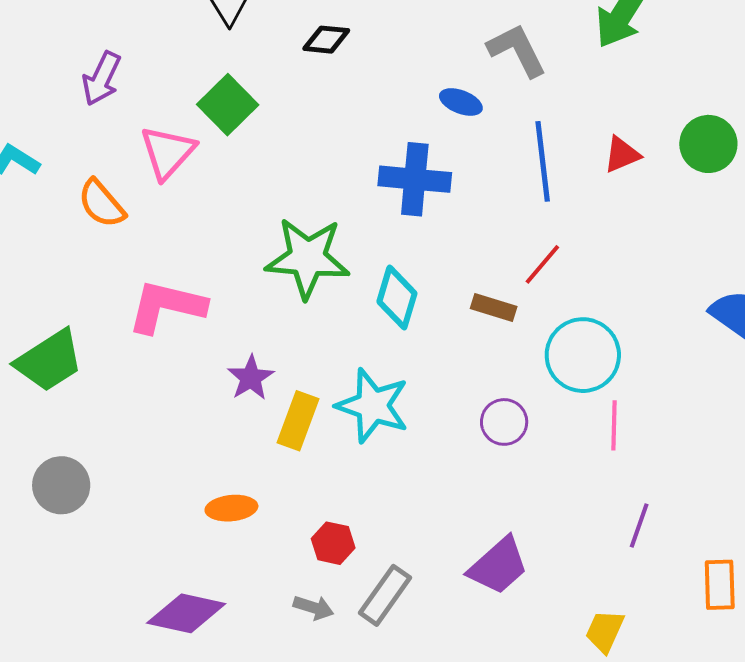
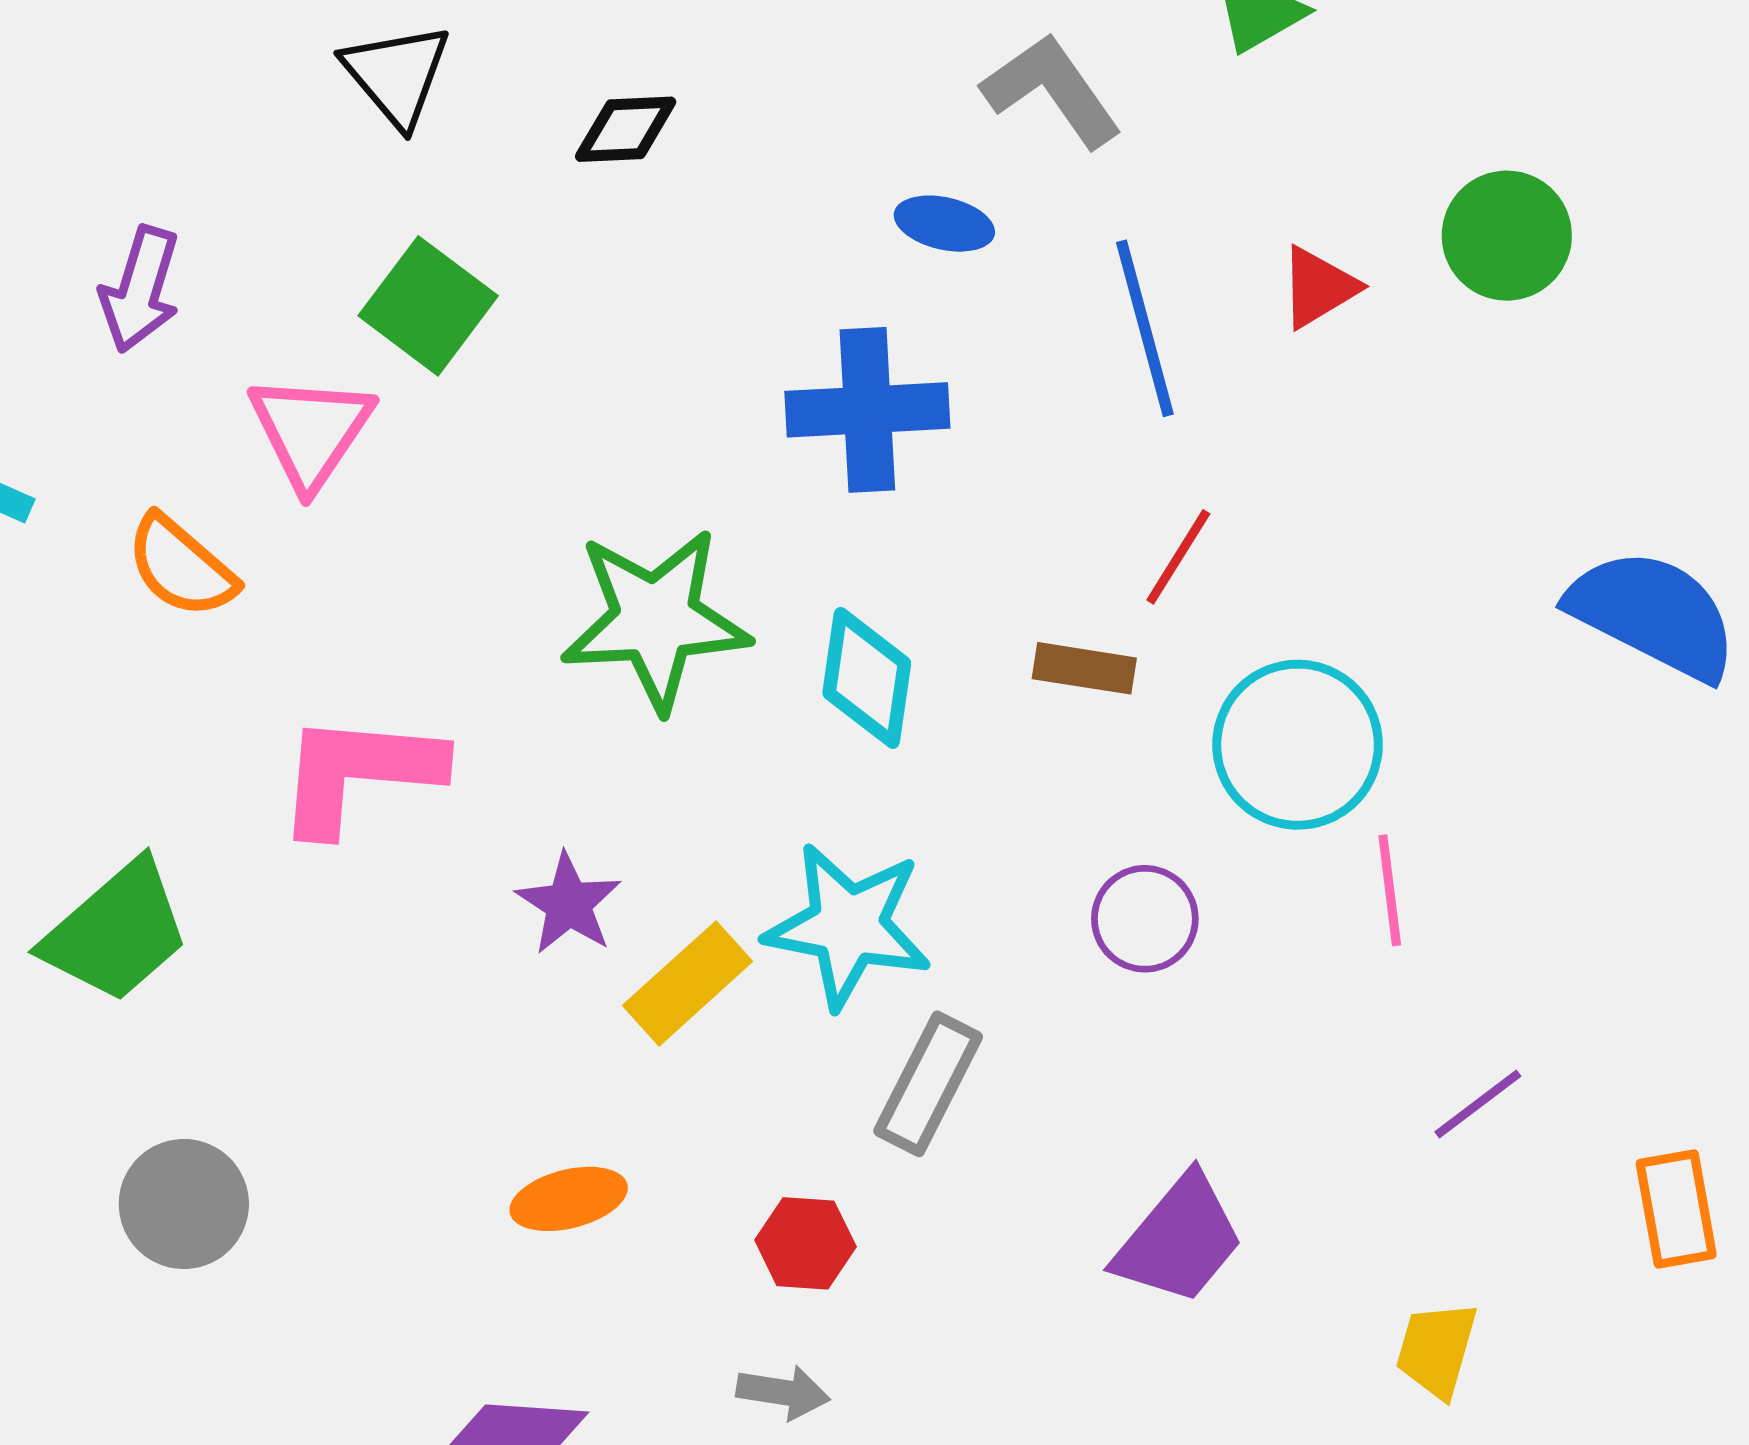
yellow rectangle: (298, 421) -> (688, 983), turned 36
purple line: (639, 525) -> (1478, 1104), turned 42
gray rectangle: (385, 595) -> (928, 1084), moved

